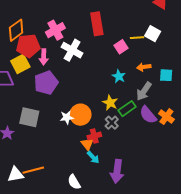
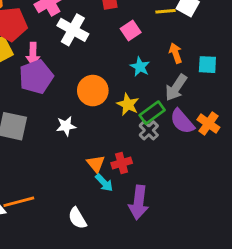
pink square: (121, 47) -> (131, 30), moved
pink arrow: (44, 57) -> (33, 54), moved
orange arrow: (144, 67) -> (176, 53), turned 80
orange circle: (80, 115) -> (93, 91), moved
gray cross: (112, 123) -> (149, 130), moved
red cross: (94, 136) -> (122, 163), moved

